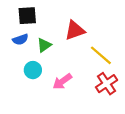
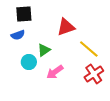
green triangle: (44, 45) -> (44, 50), moved

